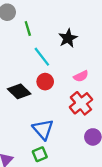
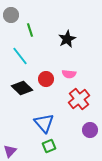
cyan line: (42, 57) -> (20, 56), moved
pink semicircle: (81, 76) -> (69, 74), moved, turned 32
green square: (40, 154) -> (49, 146), moved

